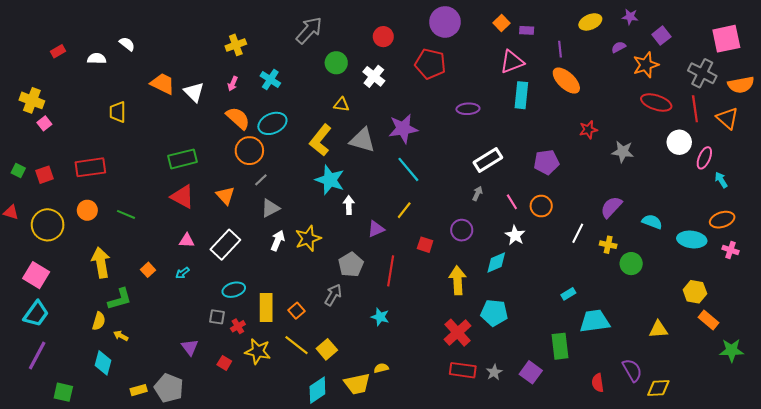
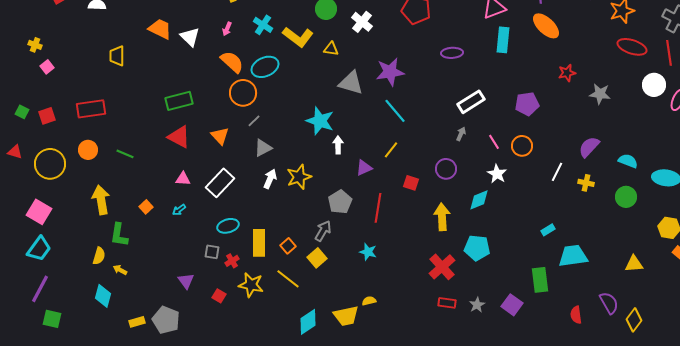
yellow cross: (32, 100) -> (35, 45), size x0.6
yellow L-shape: (321, 140) -> (298, 37), moved, turned -92
green circle: (631, 264) -> (626, 197), moved
green L-shape: (120, 299) -> (119, 235), turned 115
yellow square: (327, 349) -> (317, 258), moved
red rectangle: (463, 370) -> (447, 303), size x0.7
yellow diamond: (658, 388) -> (634, 320), turned -50
green square: (63, 392) -> (52, 319), moved

